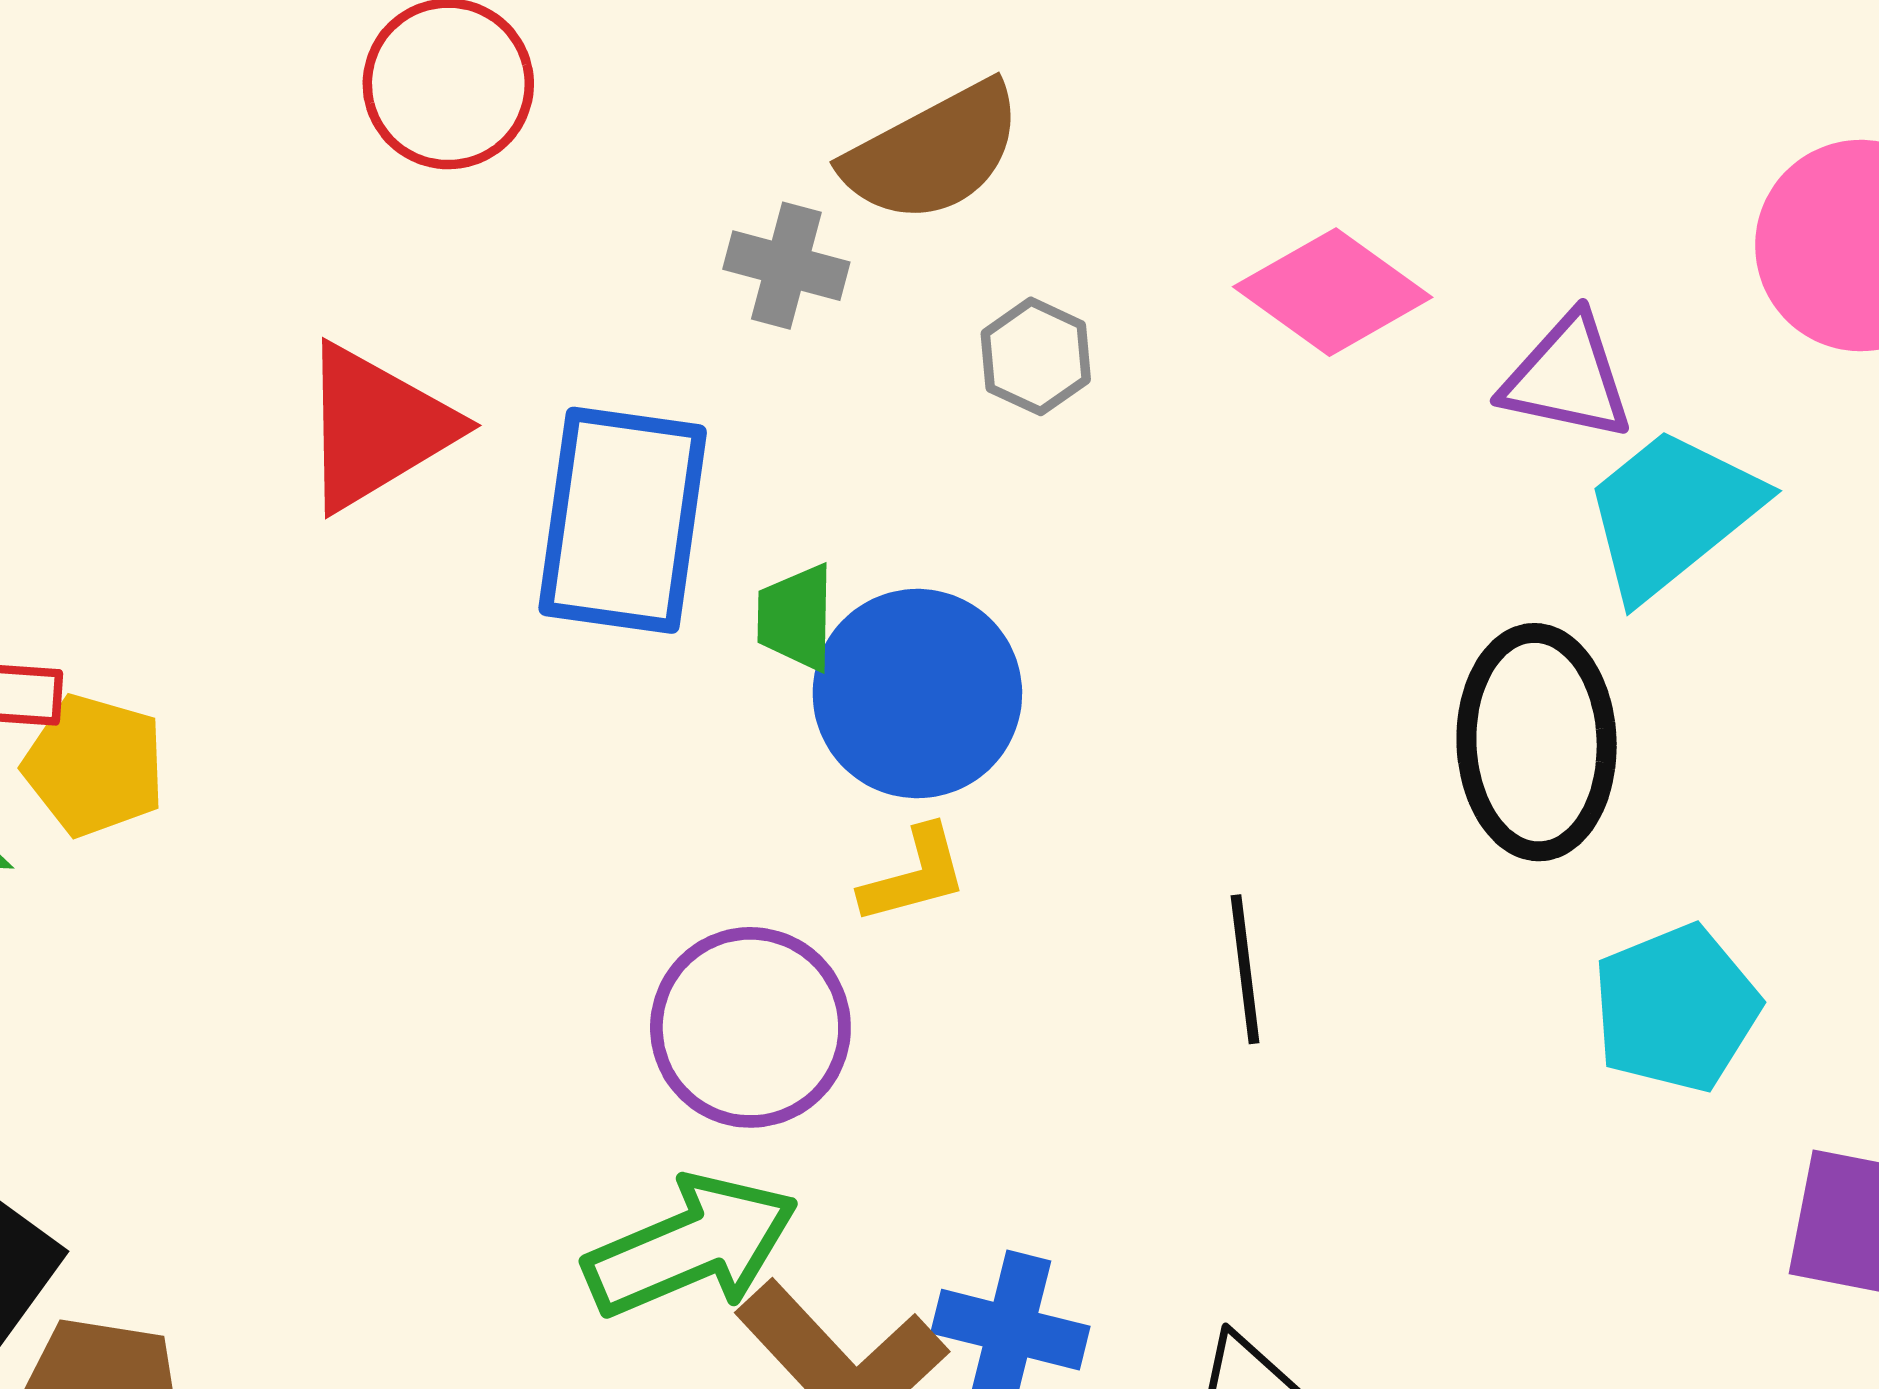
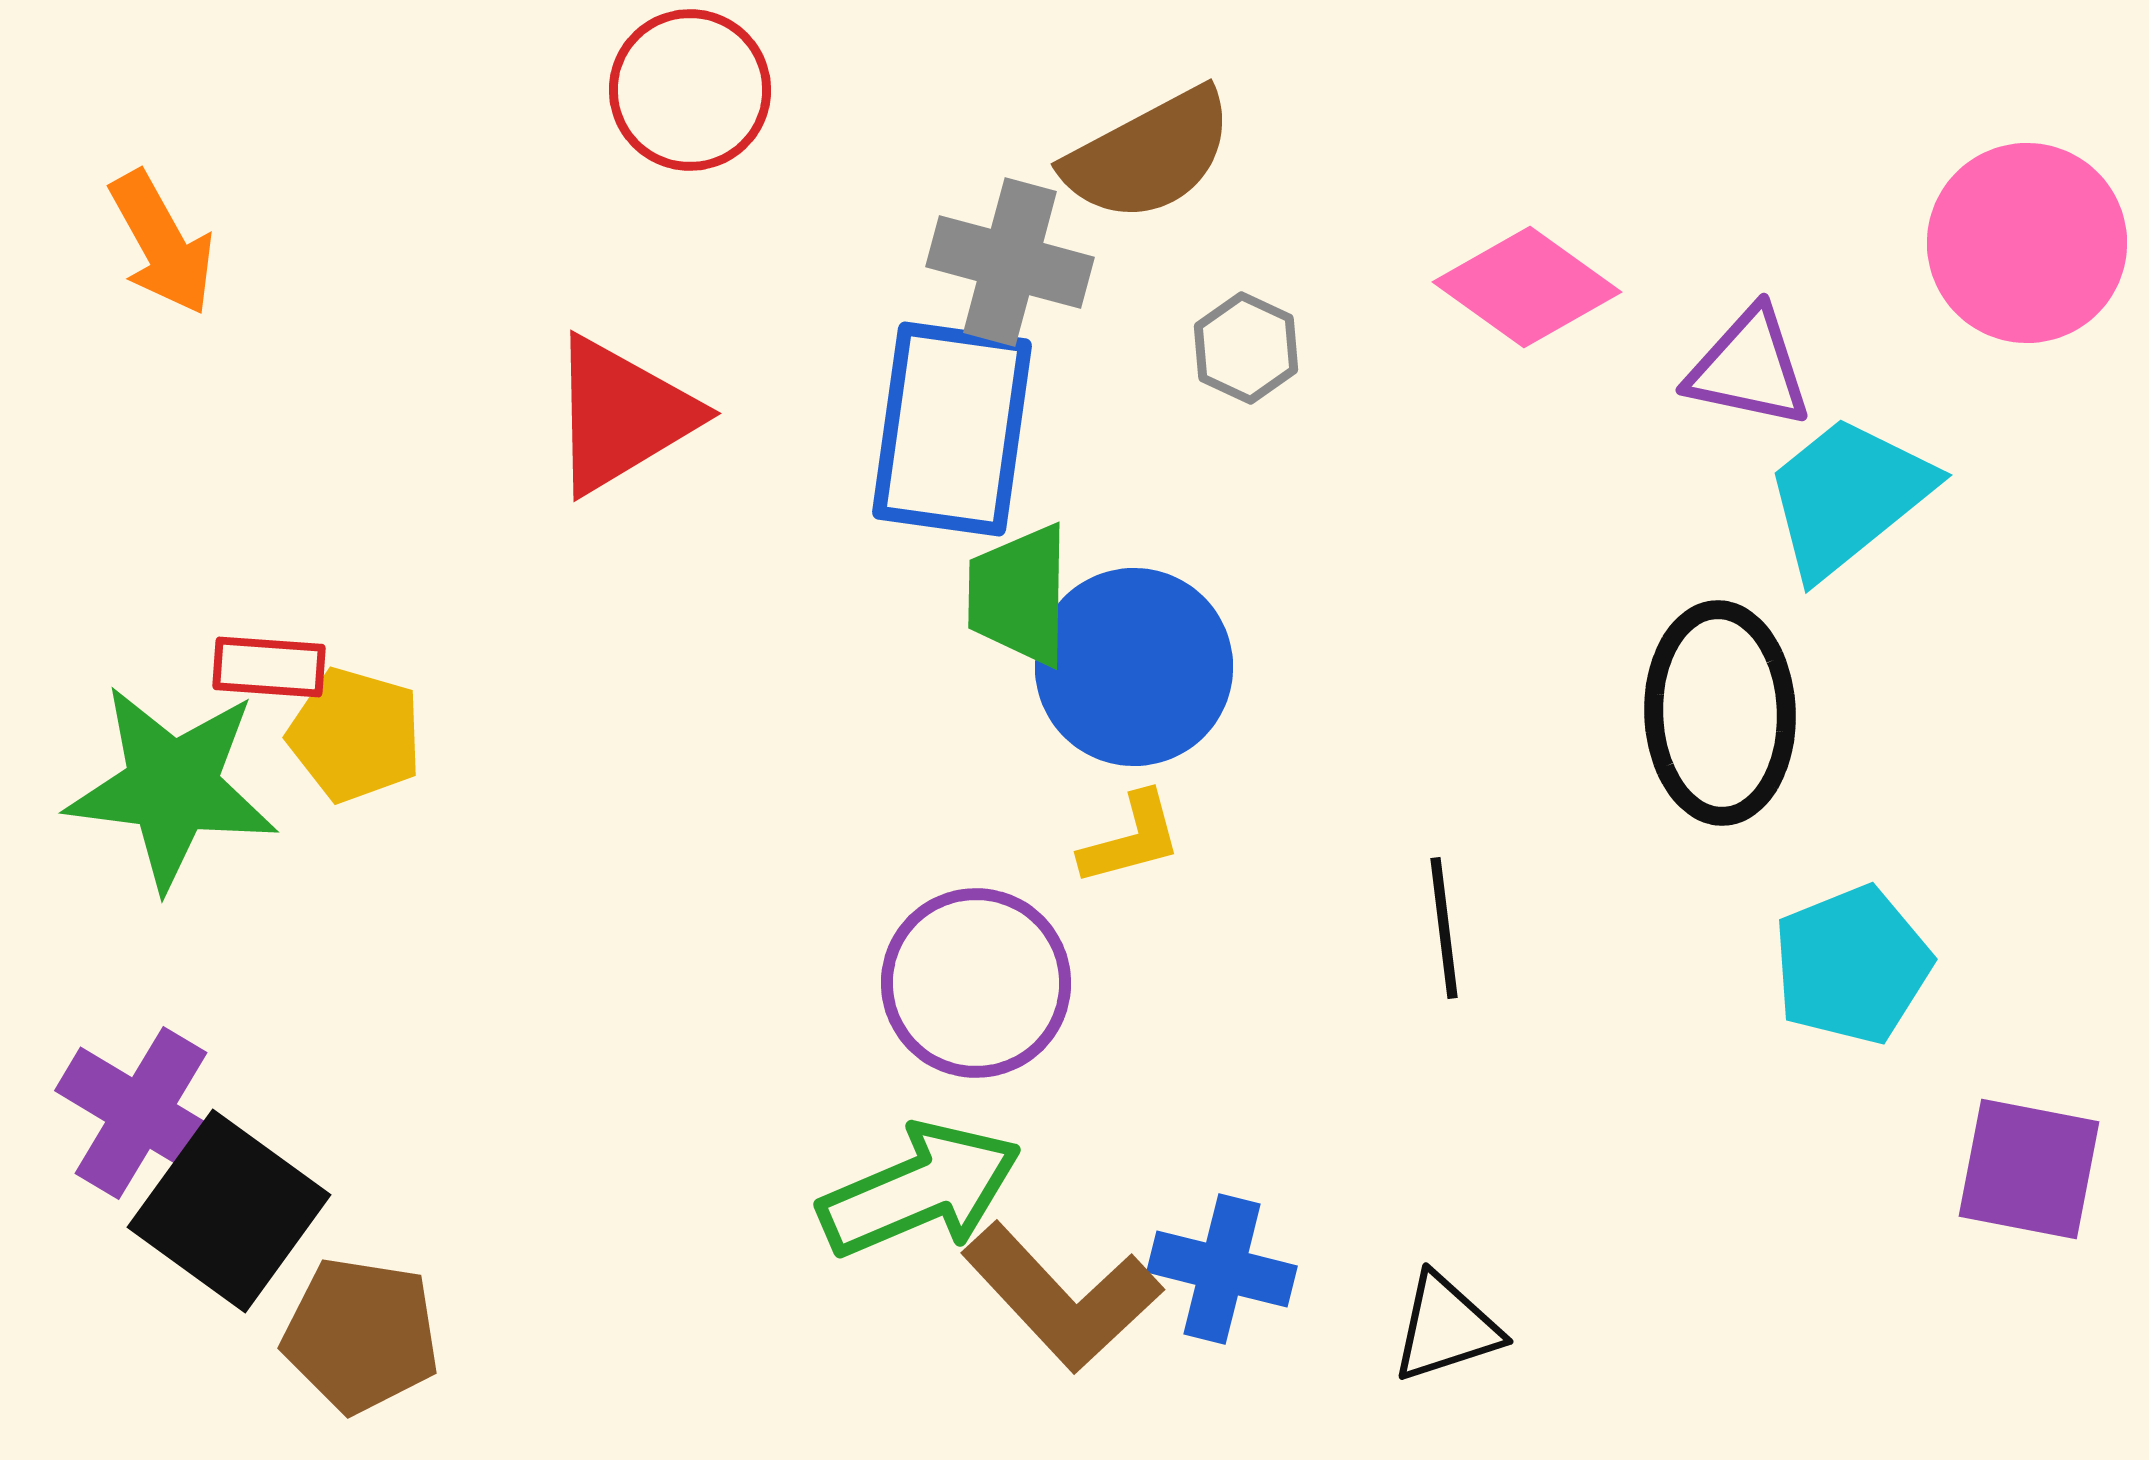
gray cross: (786, 266) -> (1010, 262), size x1.4
blue rectangle: (623, 520) -> (952, 429), moved
green trapezoid: (796, 617) -> (1019, 595), size x1.4

